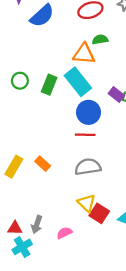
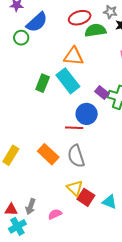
green semicircle: (100, 40) -> (95, 30), moved, size x1.5
green circle: (20, 81) -> (21, 38), moved
blue circle: (89, 112) -> (87, 114), moved
orange rectangle: (43, 164) -> (48, 154), moved, size x1.5
gray semicircle: (88, 167) -> (76, 156), turned -100

